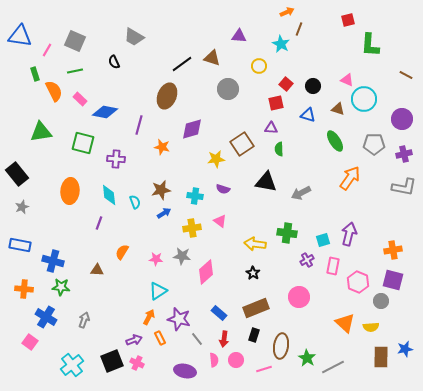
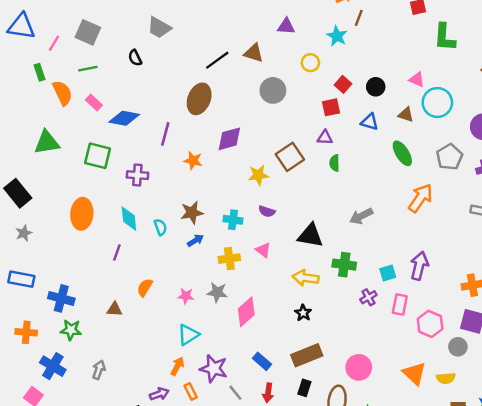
gray pentagon: (374, 144) -> (449, 157), turned -30
black triangle: (266, 182) -> (310, 236), moved
pink circle: (299, 297) -> (359, 367), moved

